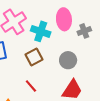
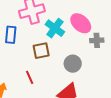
pink ellipse: (64, 19) -> (81, 23), turned -60

